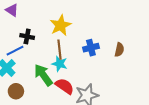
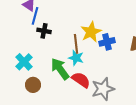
yellow star: (61, 25) -> (91, 32), moved
blue line: (15, 51) -> (35, 16), moved, turned -48

